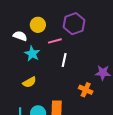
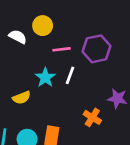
purple hexagon: (74, 24) -> (96, 49), moved
cyan star: (32, 54) -> (45, 77), moved

